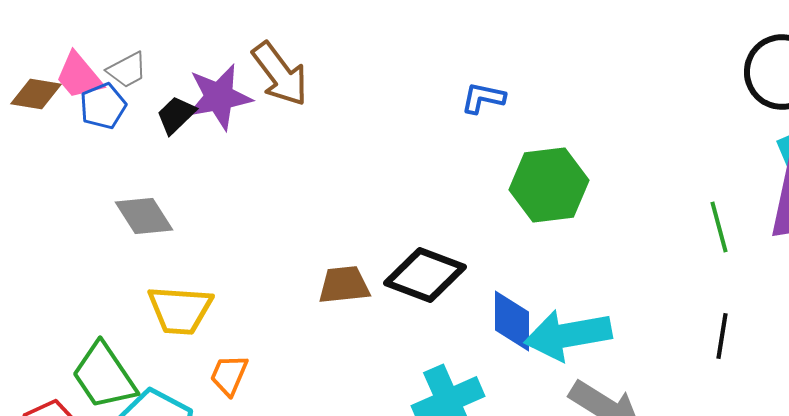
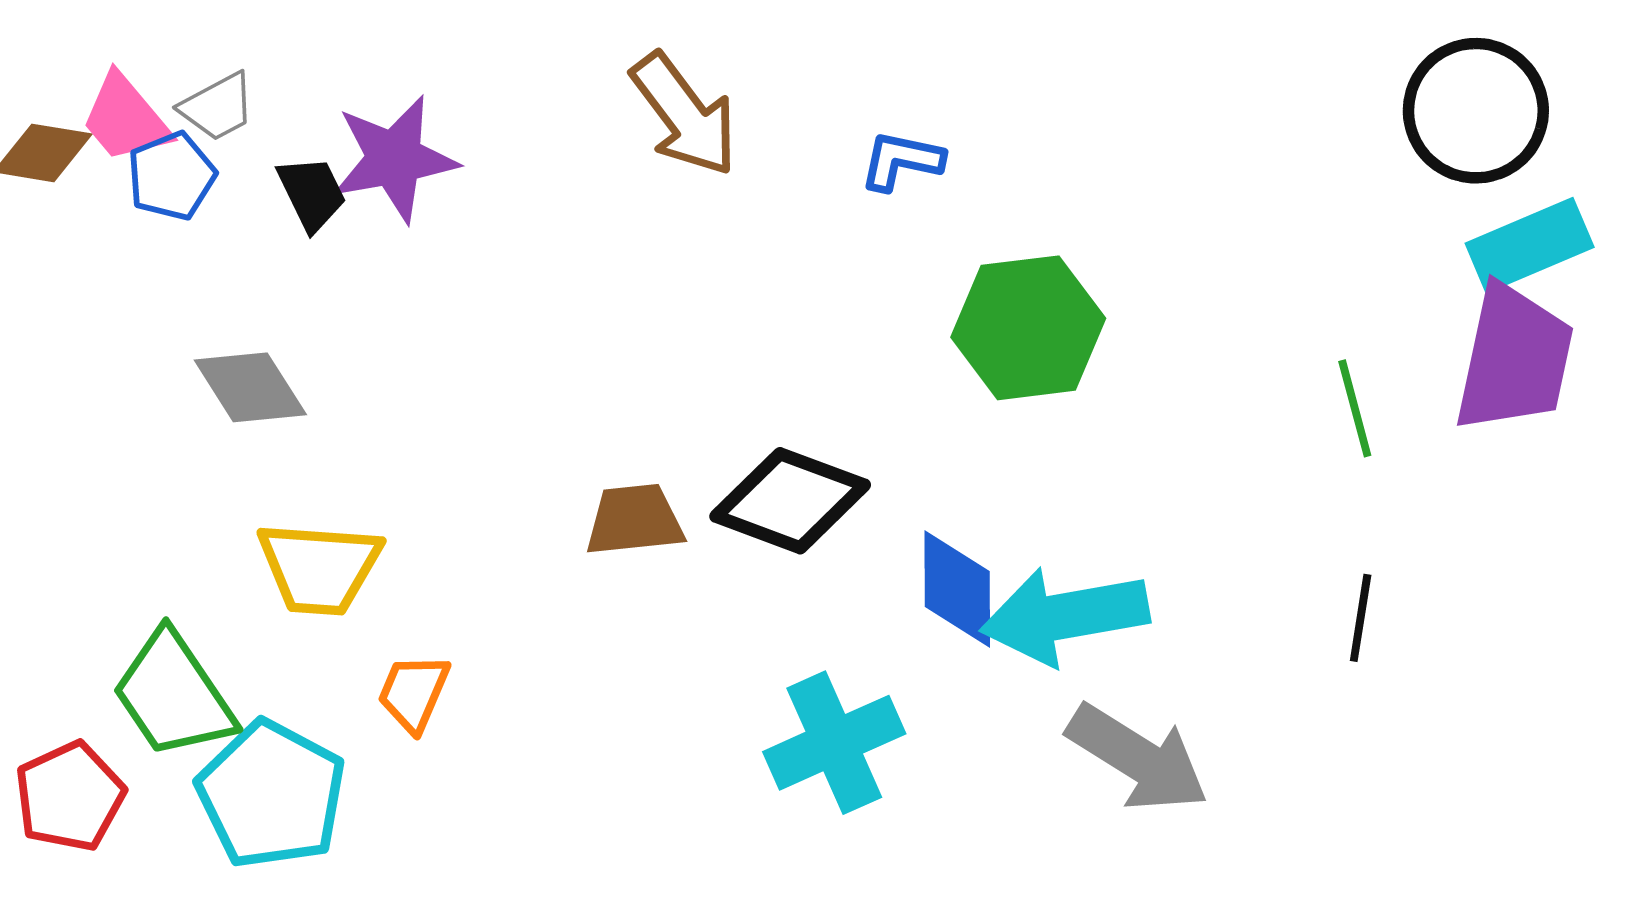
brown arrow: (280, 74) -> (684, 115), moved
black trapezoid: (176, 115) -> (312, 193), turned 108

